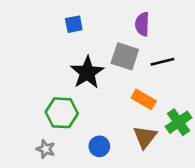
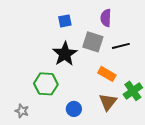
blue square: (74, 24) -> (65, 21), moved
gray star: (46, 149) -> (22, 111), moved

